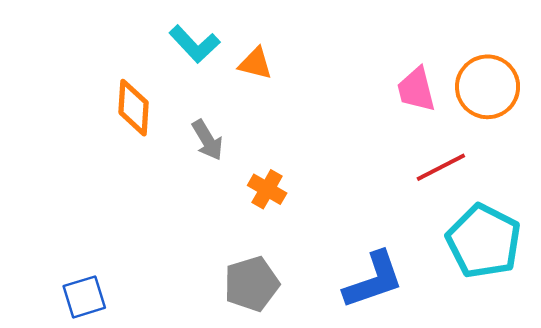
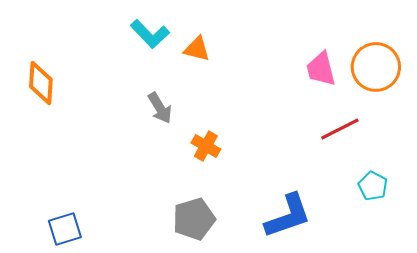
orange diamond: (134, 108) -> (41, 83), moved
cyan pentagon: (484, 241) -> (373, 186), size x0.5

